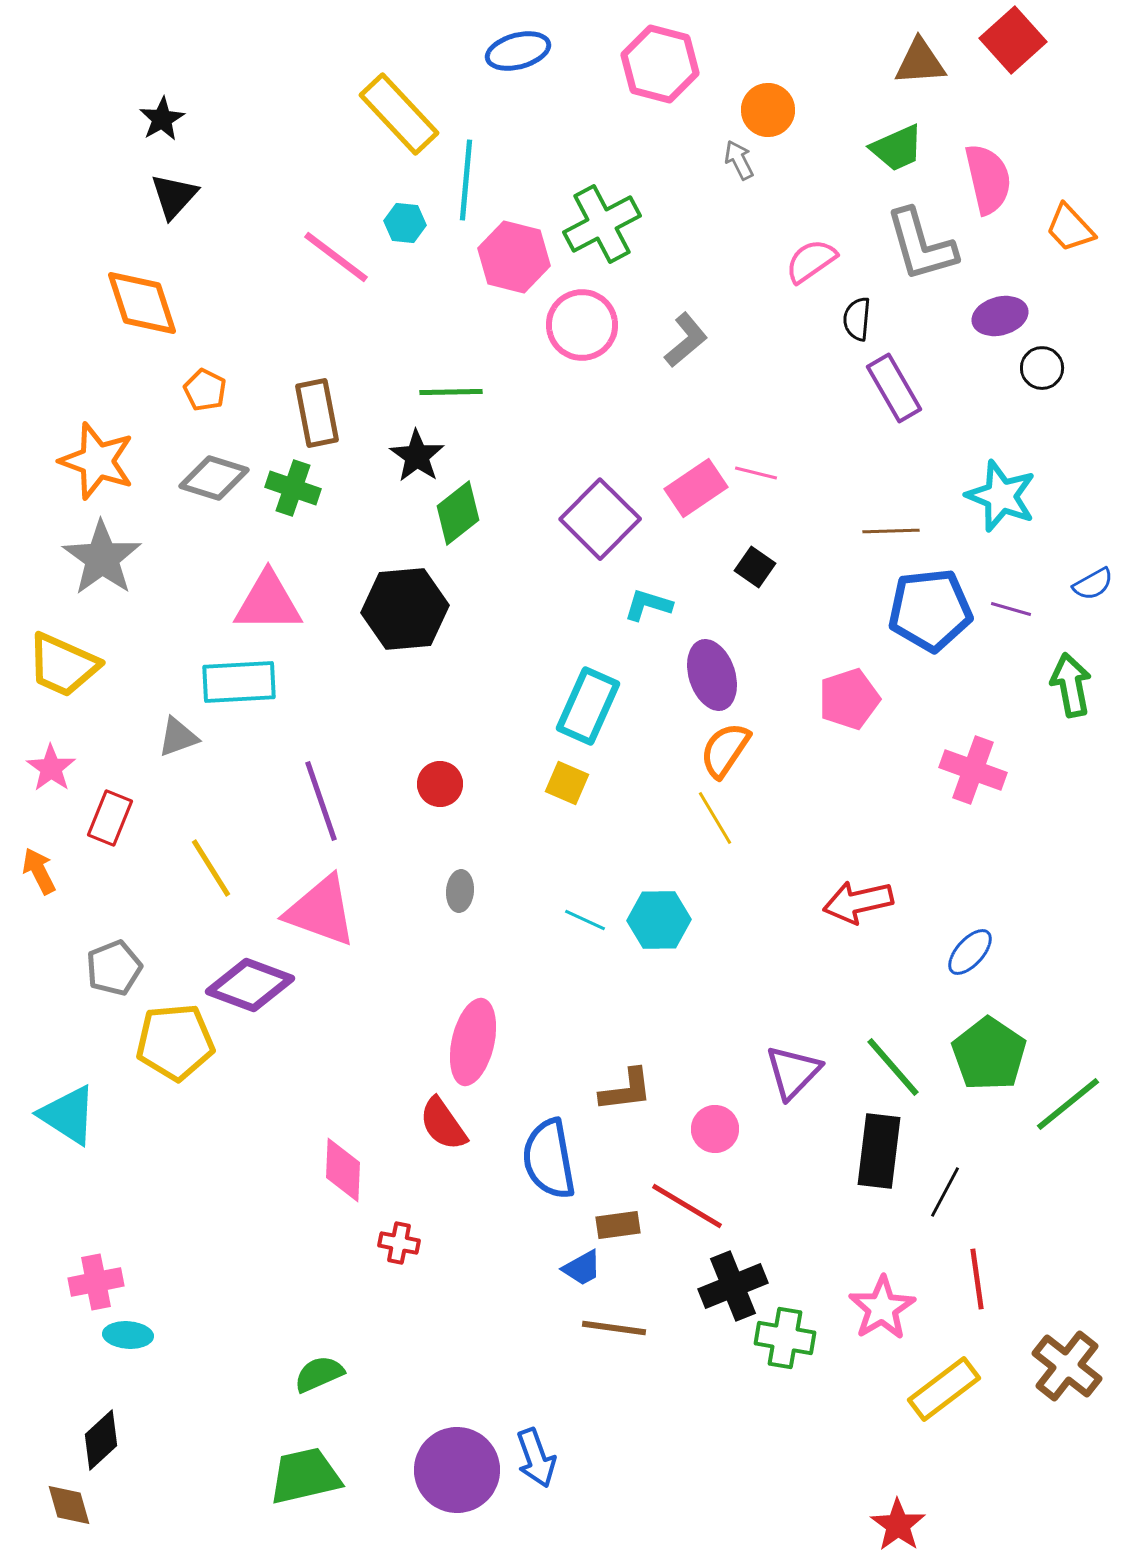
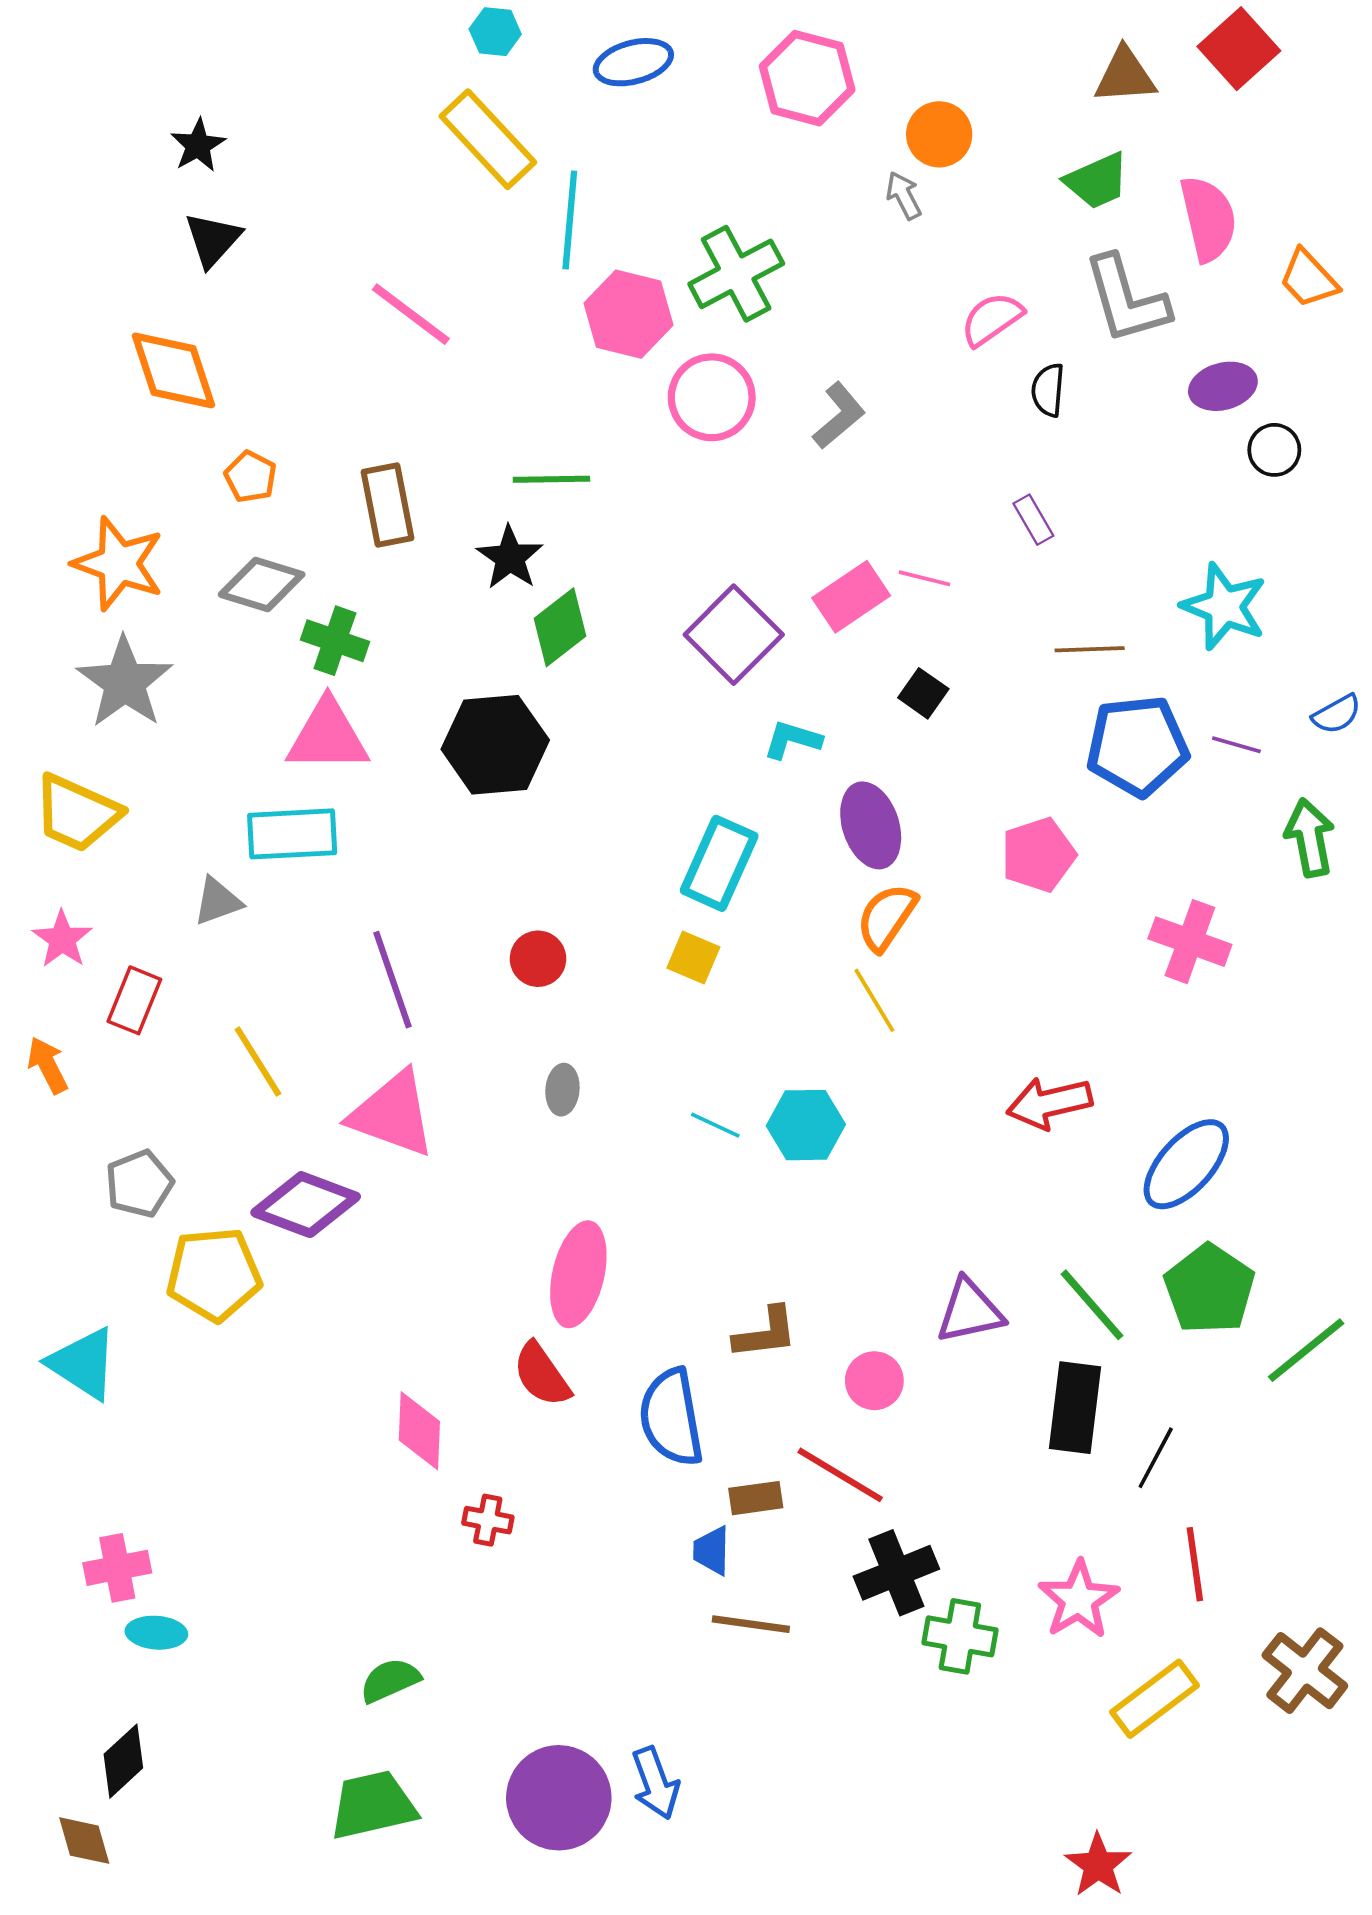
cyan hexagon: (405, 223) -> (495, 32), moved
purple rectangle: (894, 388) -> (1033, 520), moved, size x0.6
green cross: (293, 488) -> (335, 641), moved
blue ellipse: (970, 952) -> (1186, 1164), size x1.6
purple triangle: (793, 1072) -> (970, 1311), turned 34
blue trapezoid: (582, 1268) -> (712, 1551), turned 120

